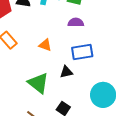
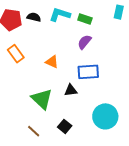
purple semicircle: (76, 22) -> (84, 42), turned -56

